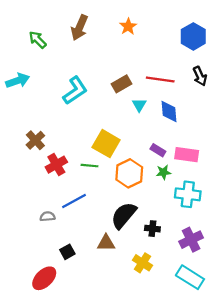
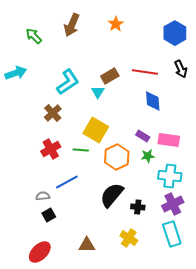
cyan triangle: (139, 105) -> (98, 92), moved
brown cross: (35, 140) -> (53, 113), moved
purple cross: (191, 240) -> (173, 204), moved
brown triangle: (106, 243) -> (87, 245), moved
black square: (67, 252) -> (49, 215), moved
cyan rectangle: (190, 277) -> (172, 234), moved, turned 40

